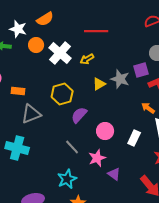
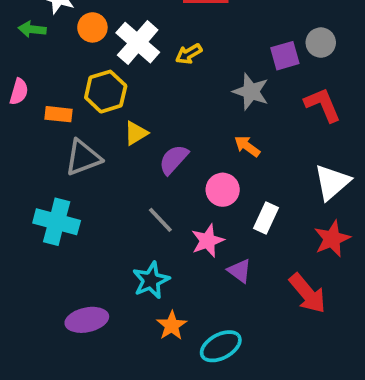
purple square: (141, 70) -> (285, 56), moved
yellow triangle: (99, 84) -> (136, 133), moved
yellow hexagon: (62, 94) -> (106, 92), moved
orange arrow: (148, 108) -> (247, 146), moved
white rectangle: (134, 138) -> (266, 218), moved

